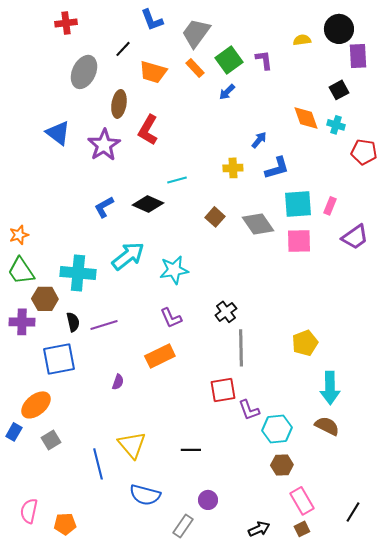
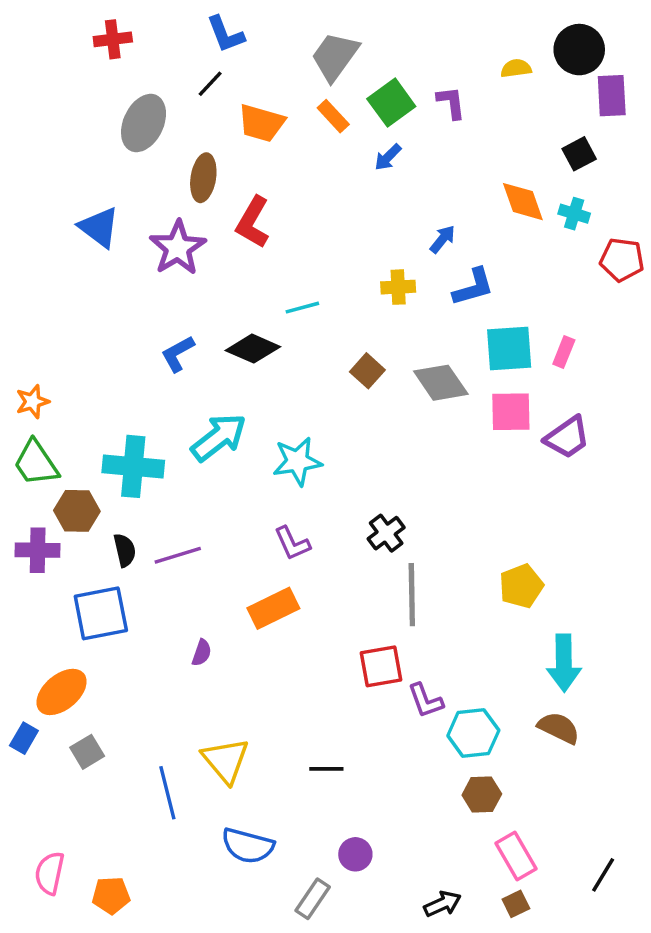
blue L-shape: (152, 20) -> (226, 34), moved
purple trapezoid: (355, 237) -> (567, 437), moved

